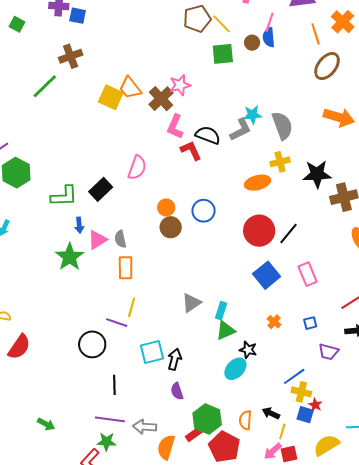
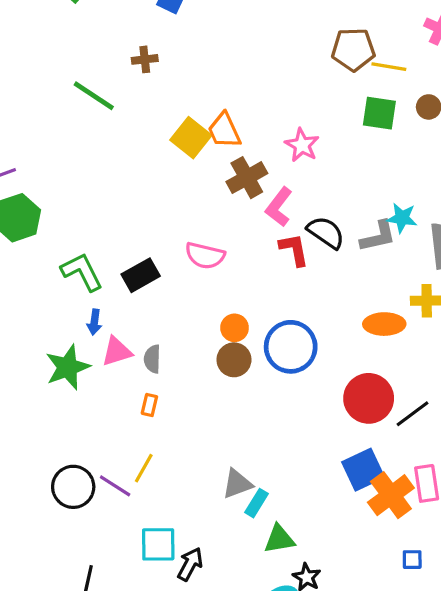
yellow line: (222, 24) -> (389, 67), turned -50
brown cross: (71, 56) -> (145, 59), size x0.7
pink star: (180, 85) -> (302, 145), turned 30
green line: (45, 86) -> (94, 96), turned 64
brown cross: (161, 99) -> (247, 178), moved
pink semicircle: (137, 168) -> (205, 256), turned 70
green L-shape: (64, 196) -> (82, 272), turned -128
blue circle: (204, 211) -> (291, 347), size x1.4
orange rectangle: (126, 268) -> (149, 405), size x0.6
cyan rectangle: (221, 311) -> (256, 503), moved
orange cross: (274, 322) -> (391, 495), moved, size x2.0
black circle: (92, 344) -> (73, 487), moved

